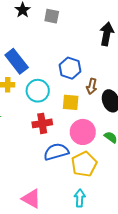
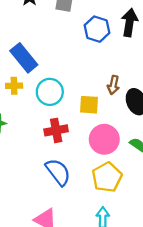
blue hexagon: (70, 68) -> (97, 29), moved
blue semicircle: (56, 152) -> (58, 172), moved, turned 70

